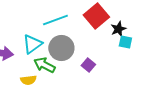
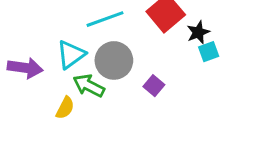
cyan square: (125, 42) -> (209, 52), turned -32
yellow semicircle: (28, 80) -> (65, 108), turned -56

